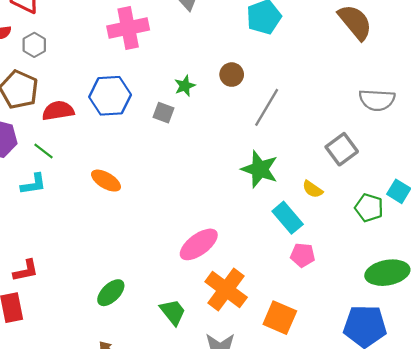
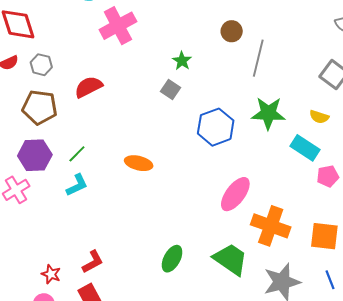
brown circle: (232, 75) -> (232, 31), moved
blue hexagon: (110, 96) -> (216, 127), moved
red semicircle: (58, 111) -> (89, 87), moved
gray square: (163, 113) -> (171, 89), turned 30
green line: (43, 151) -> (77, 154), turned -66
green trapezoid: (173, 312) -> (231, 259), size x1.4

